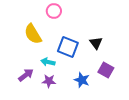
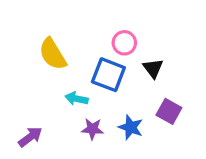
pink circle: (54, 11) -> (124, 43), moved
purple arrow: (26, 75) -> (30, 137), moved
purple star: (49, 81) -> (92, 129), moved

